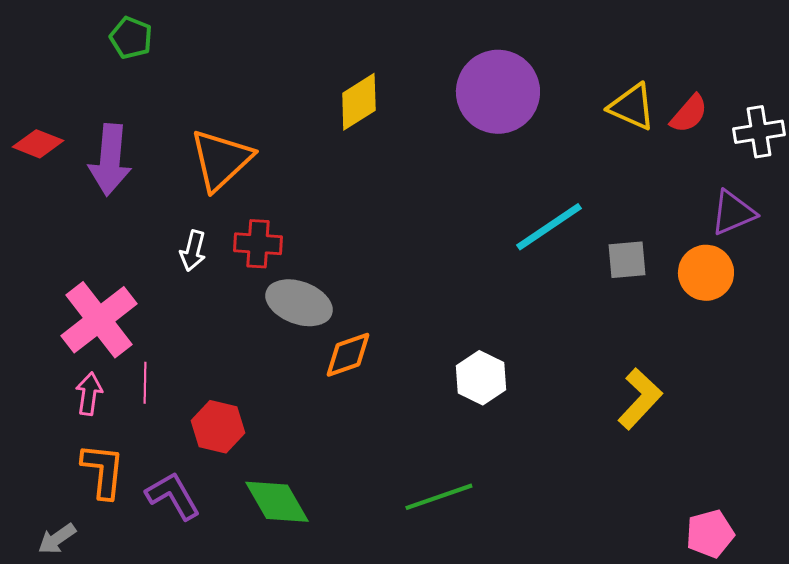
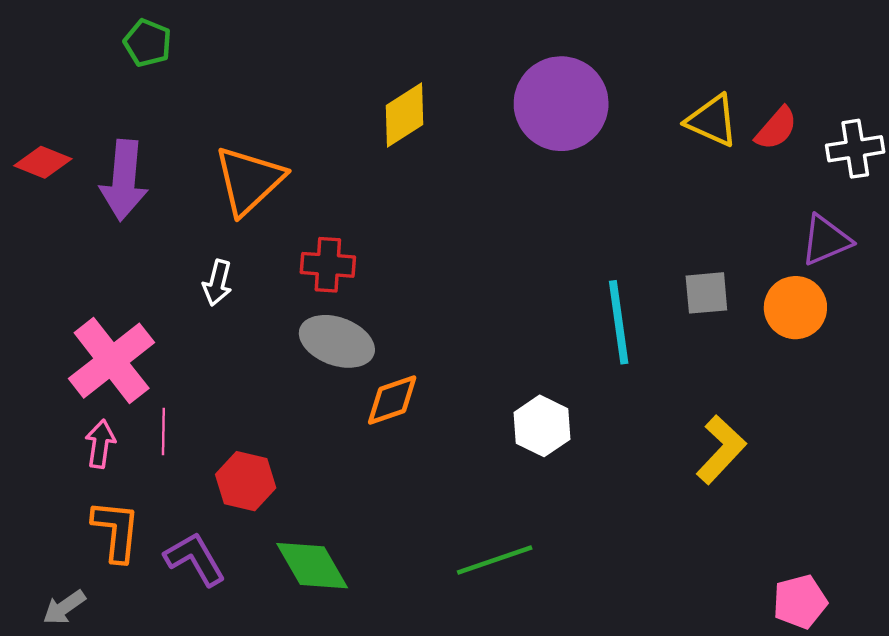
cyan line: (549, 227) -> (619, 322), moved, turned -64
red cross: (258, 244) -> (328, 265), moved

